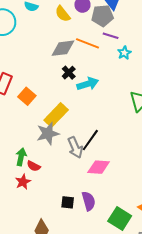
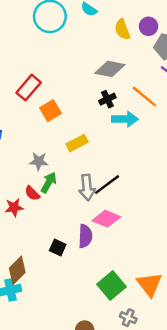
orange line: (87, 43) -> (144, 97), moved
yellow rectangle: (56, 115) -> (77, 143), size x0.7
gray star: (48, 133) -> (39, 161), moved, size x0.7
green arrow: (21, 157) -> (49, 182), moved
purple semicircle: (89, 201) -> (85, 236), moved

